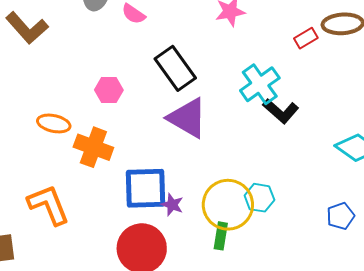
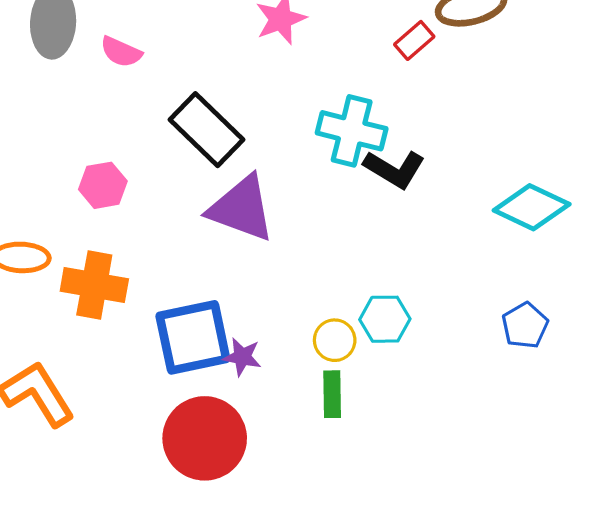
cyan cross: (260, 84) -> (352, 131), turned -30
yellow circle: (228, 205) -> (335, 340), size x0.5

